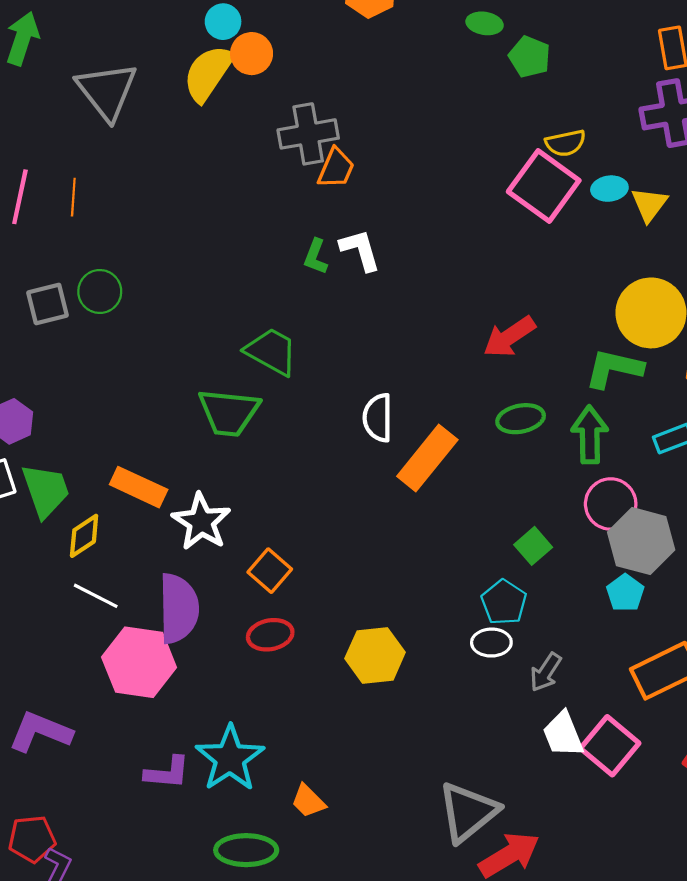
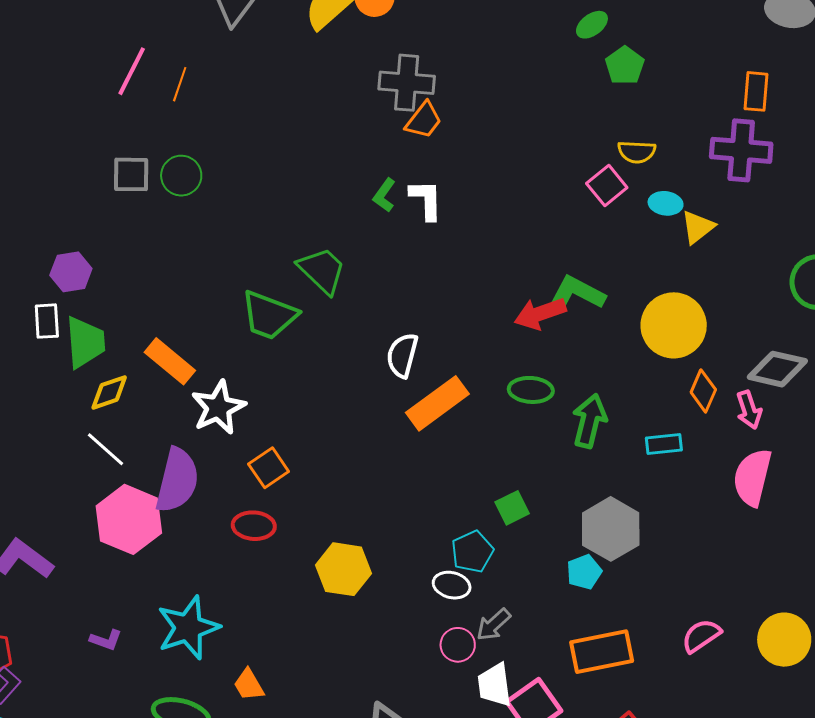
green ellipse: (485, 23) -> (592, 25), turned -60
pink square: (544, 186) -> (607, 185), size x0.6
green L-shape: (614, 368) -> (577, 293), moved
pink circle: (611, 504) -> (458, 645), moved, size x0.7
purple L-shape: (167, 773) -> (106, 640), moved, size x0.7

